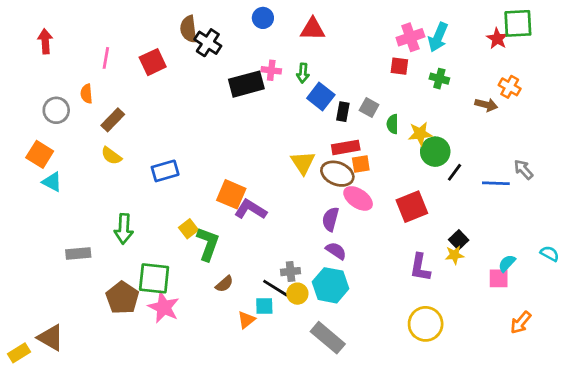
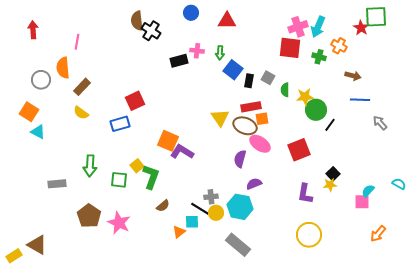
red square: (153, 62) -> (135, 101), moved
red square: (399, 66) -> (290, 48), size x1.6
black rectangle: (246, 84) -> (179, 61), size x0.7
orange cross: (510, 87) -> (339, 46), moved
orange semicircle: (87, 94) -> (63, 68), size x1.5
blue line: (496, 183) -> (360, 100), moved
purple semicircle: (336, 251) -> (254, 184), moved, turned -56
green square: (154, 278) -> (119, 180), moved, size x0.7

